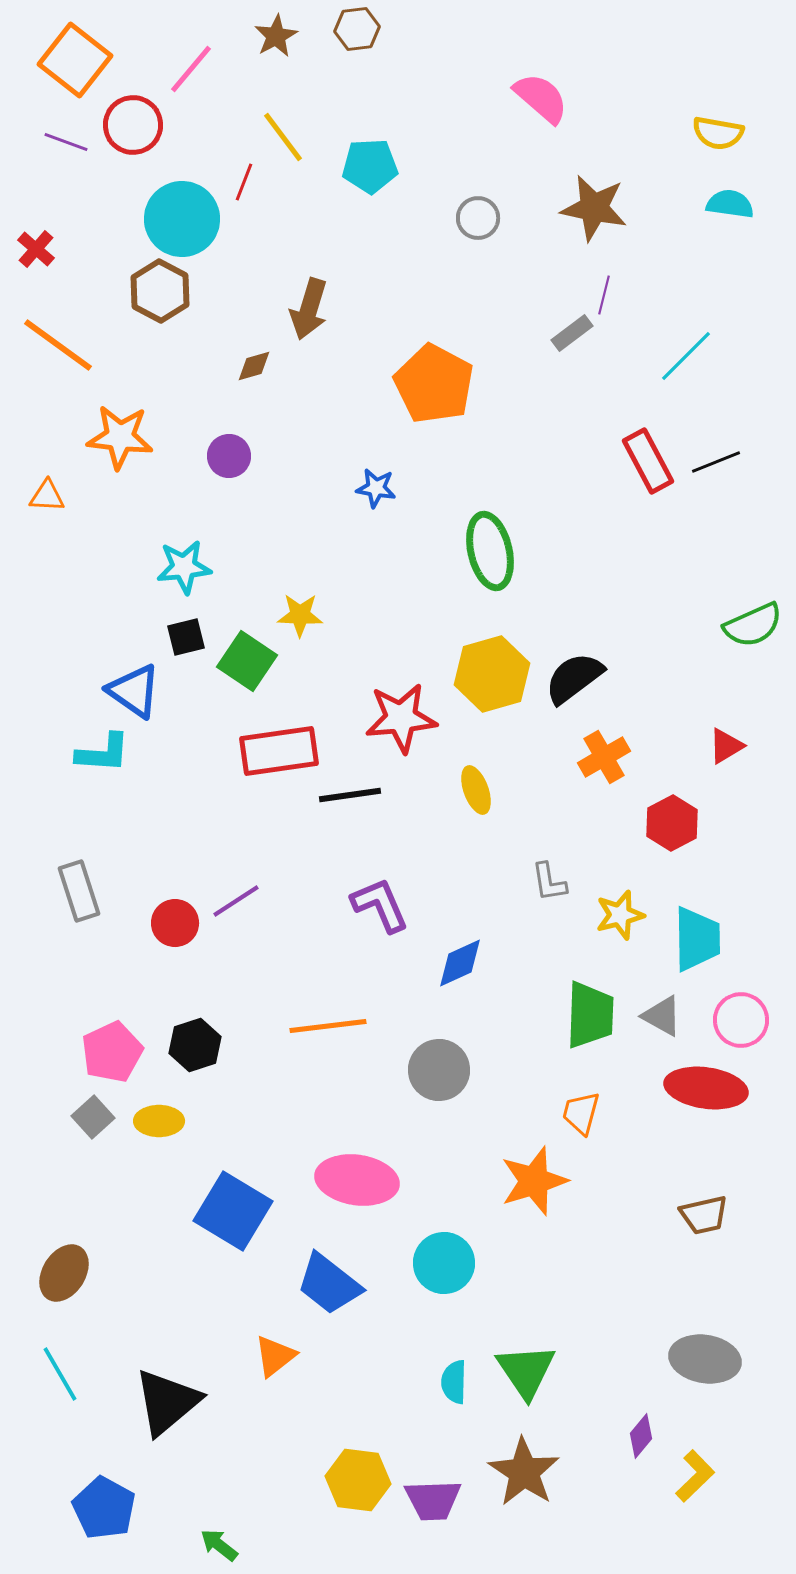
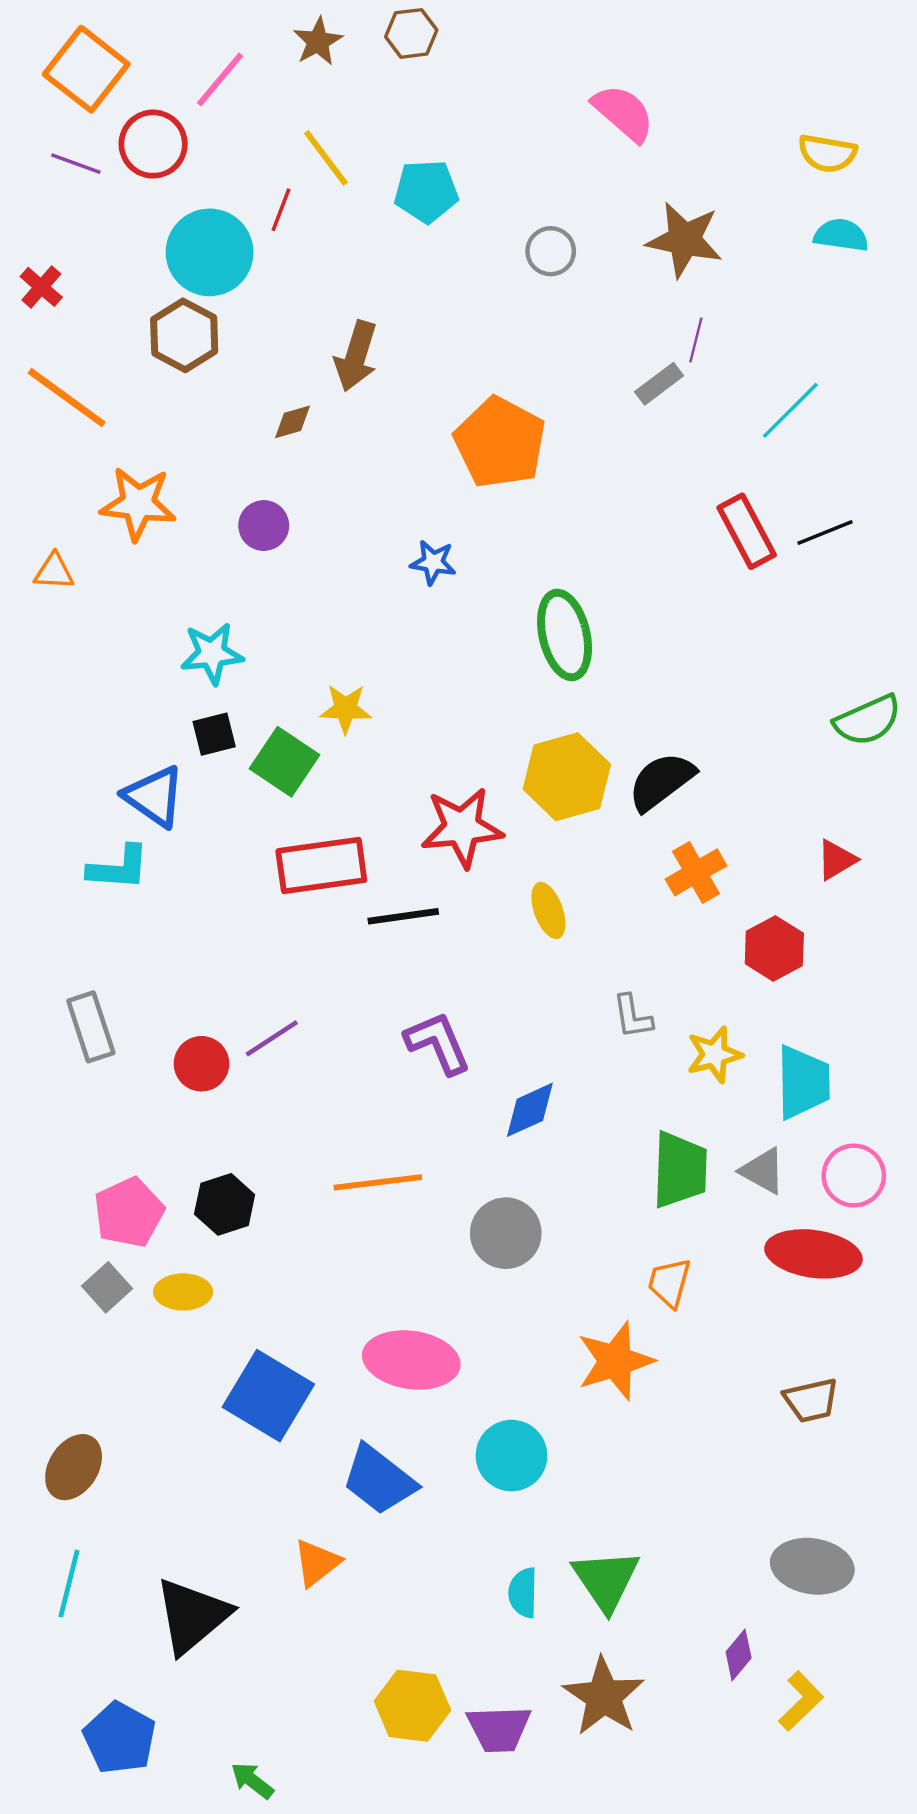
cyan line: (60, 1374) -> (69, 1584), turned 44

